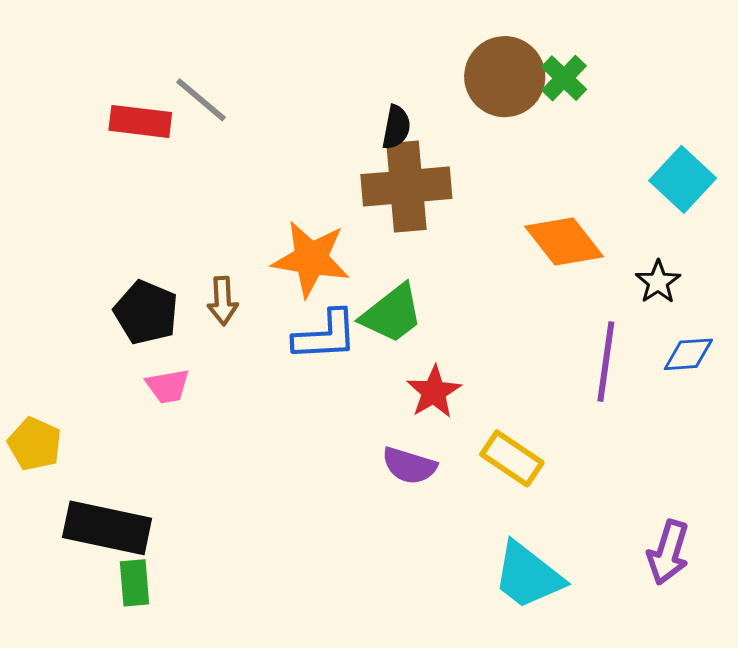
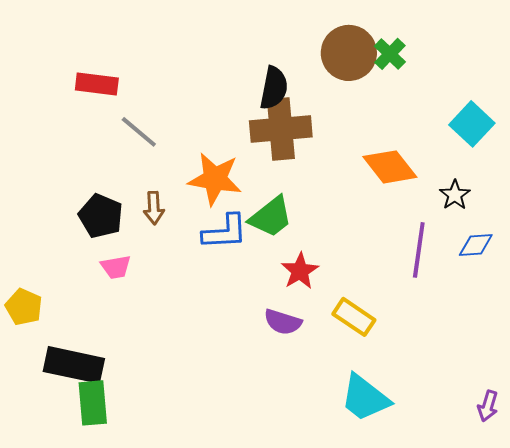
gray line: (201, 100) -> (139, 132), moved
black semicircle: (396, 127) -> (274, 88), size x1.4
purple arrow: (668, 552) -> (488, 406), moved, size x0.7
green rectangle: (134, 583) -> (93, 403), size x1.4

